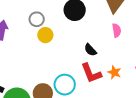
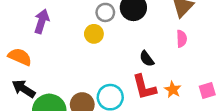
gray circle: (37, 19) -> (105, 12), moved

